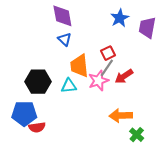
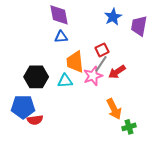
blue triangle: (65, 39) -> (61, 37), turned -48
orange arrow: (121, 116) -> (114, 109), turned -115
green cross: (137, 135) -> (129, 127), turned 32

